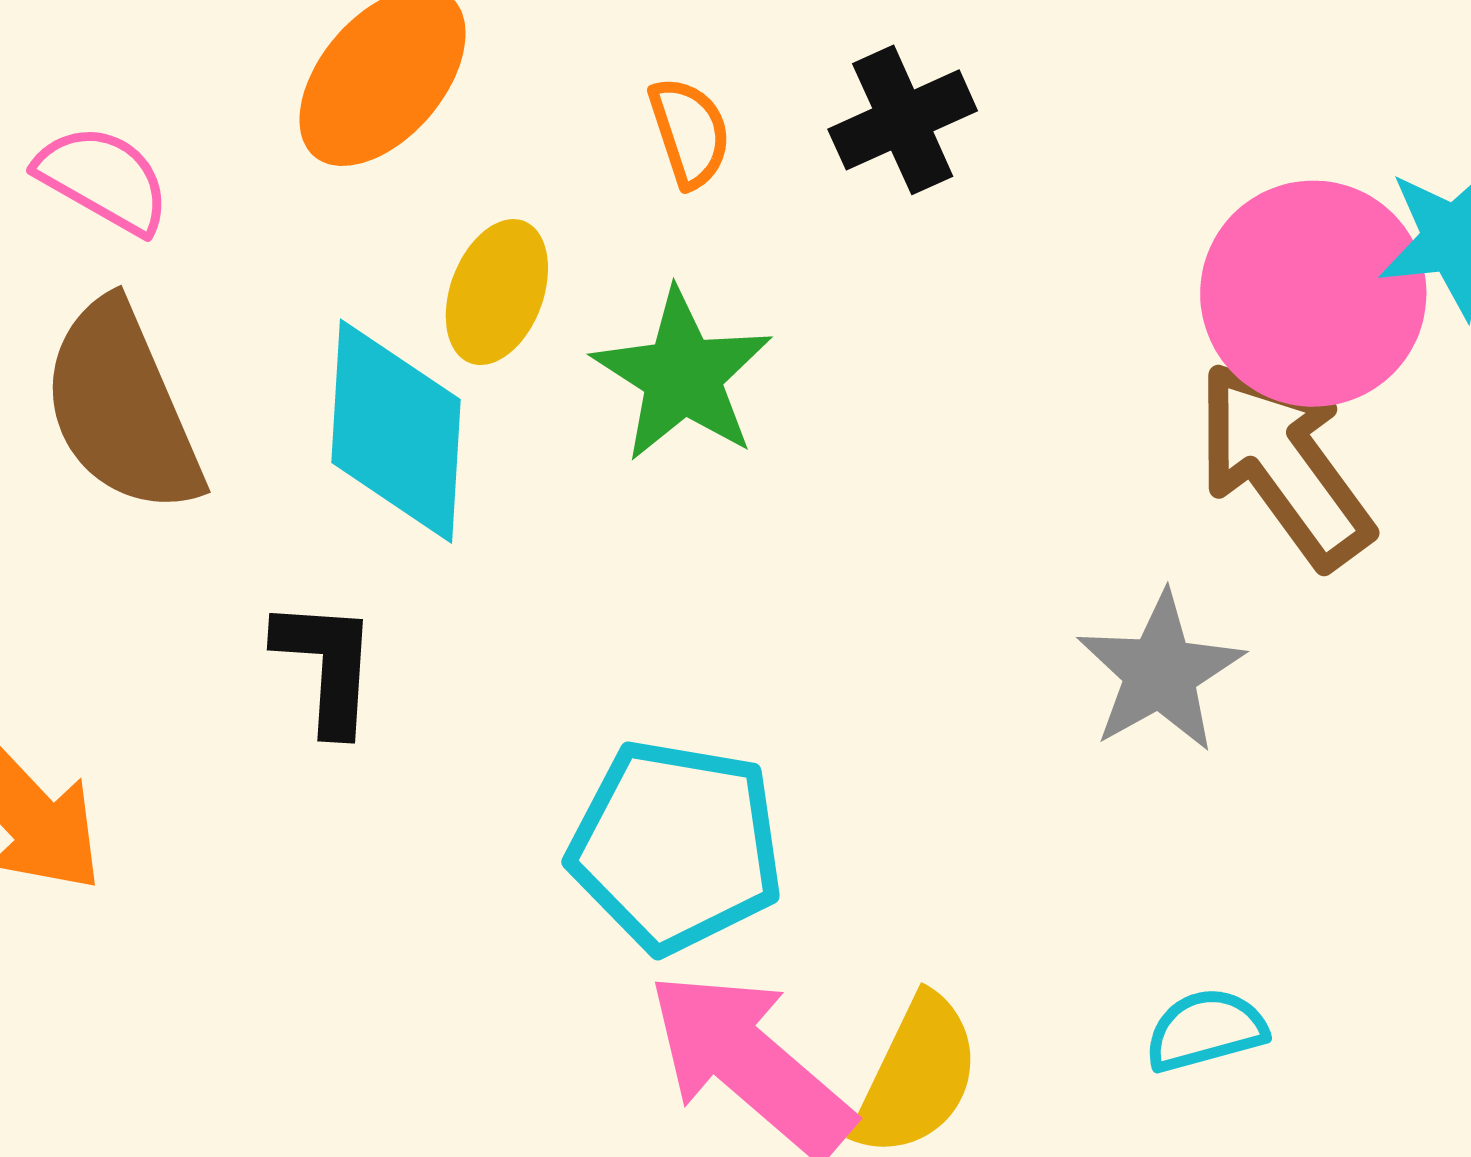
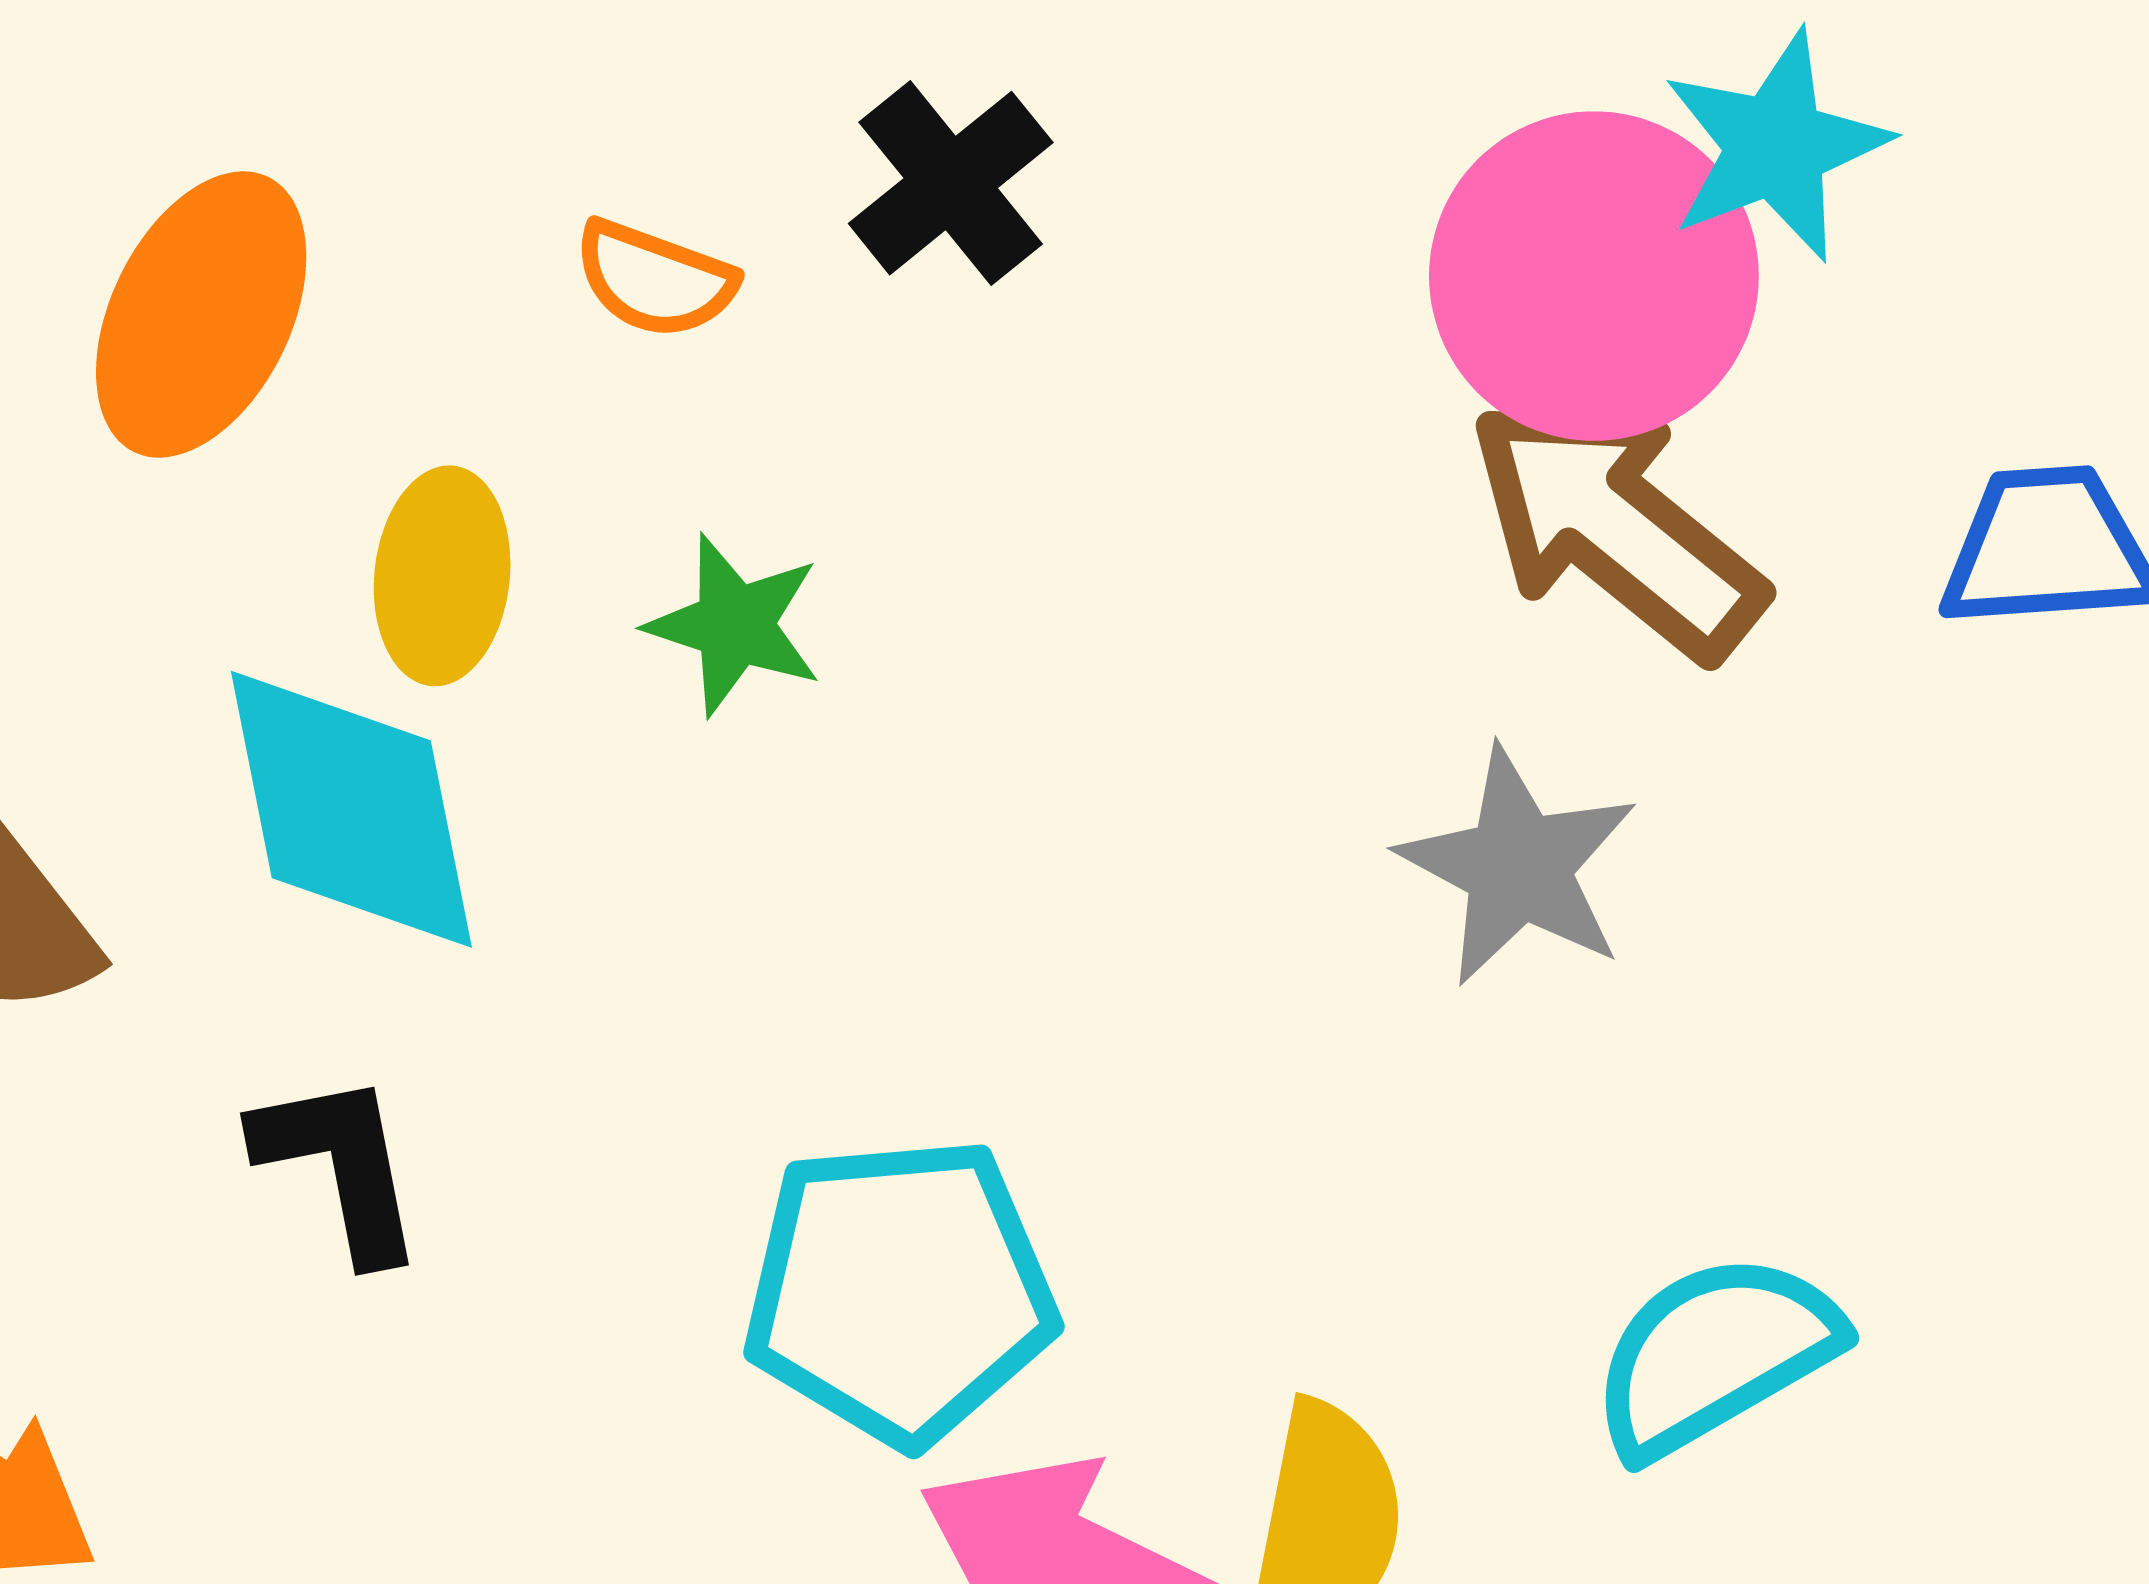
orange semicircle: (690, 132) -> (655, 279), turned 143
green star: (682, 376) -> (735, 625), size x0.7
cyan semicircle: (1206, 1030) -> (1715, 1354), size x1.5

